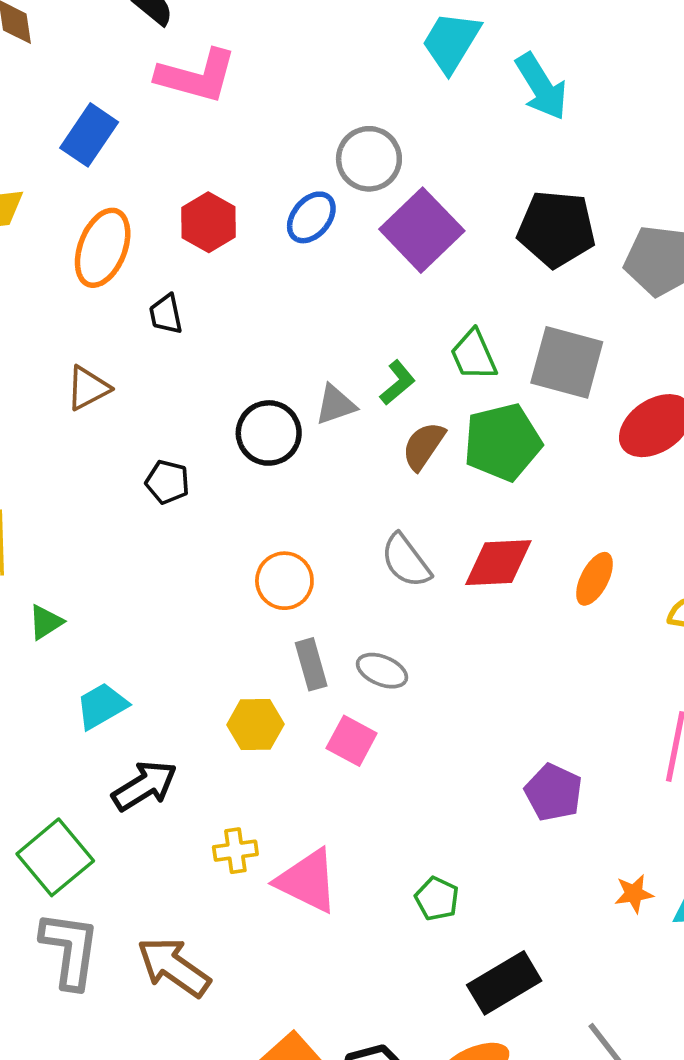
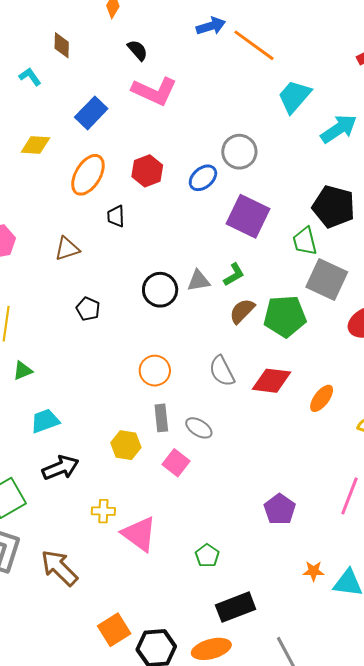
cyan arrow: (541, 87) -> (339, 129), turned -102
purple square: (422, 230) -> (248, 216), moved, turned -30
green trapezoid: (474, 355) -> (305, 241), moved
black pentagon: (167, 482) -> (88, 309), moved

